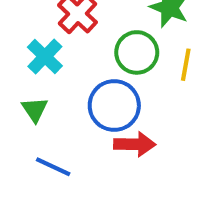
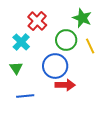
yellow line: (186, 65) -> (90, 46), turned -35
blue line: (53, 167) -> (25, 96), turned -30

